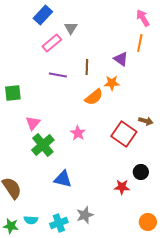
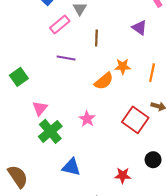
orange line: (140, 43) -> (152, 73), moved
purple triangle: (121, 59) -> (139, 28), moved
brown line: (87, 67) -> (96, 38), moved
green square: (13, 93) -> (19, 77), turned -30
red star: (122, 187) -> (123, 175), moved

